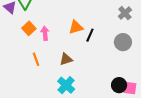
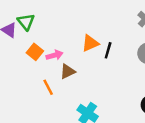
pink arrow: (45, 33) -> (55, 55), turned 88
brown triangle: (66, 59) -> (68, 71), moved

